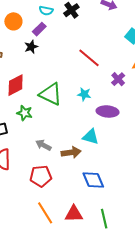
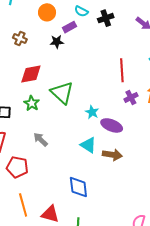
red line: (89, 58) -> (122, 70), moved, turned 30
cyan star: (84, 94) -> (92, 112), moved
brown arrow: (71, 152) -> (112, 155), moved
red pentagon: (41, 176) -> (17, 167), moved

